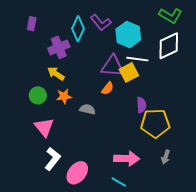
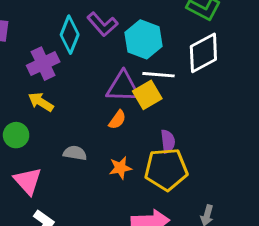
orange star: (64, 96) -> (120, 168), moved
gray semicircle: (87, 109) -> (75, 153), moved
yellow pentagon: (155, 123) -> (166, 169), moved

